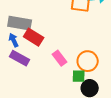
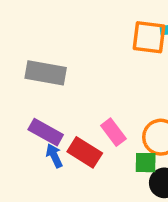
red rectangle: (34, 37) -> (85, 152), moved
blue arrow: (14, 40) -> (54, 156), moved

